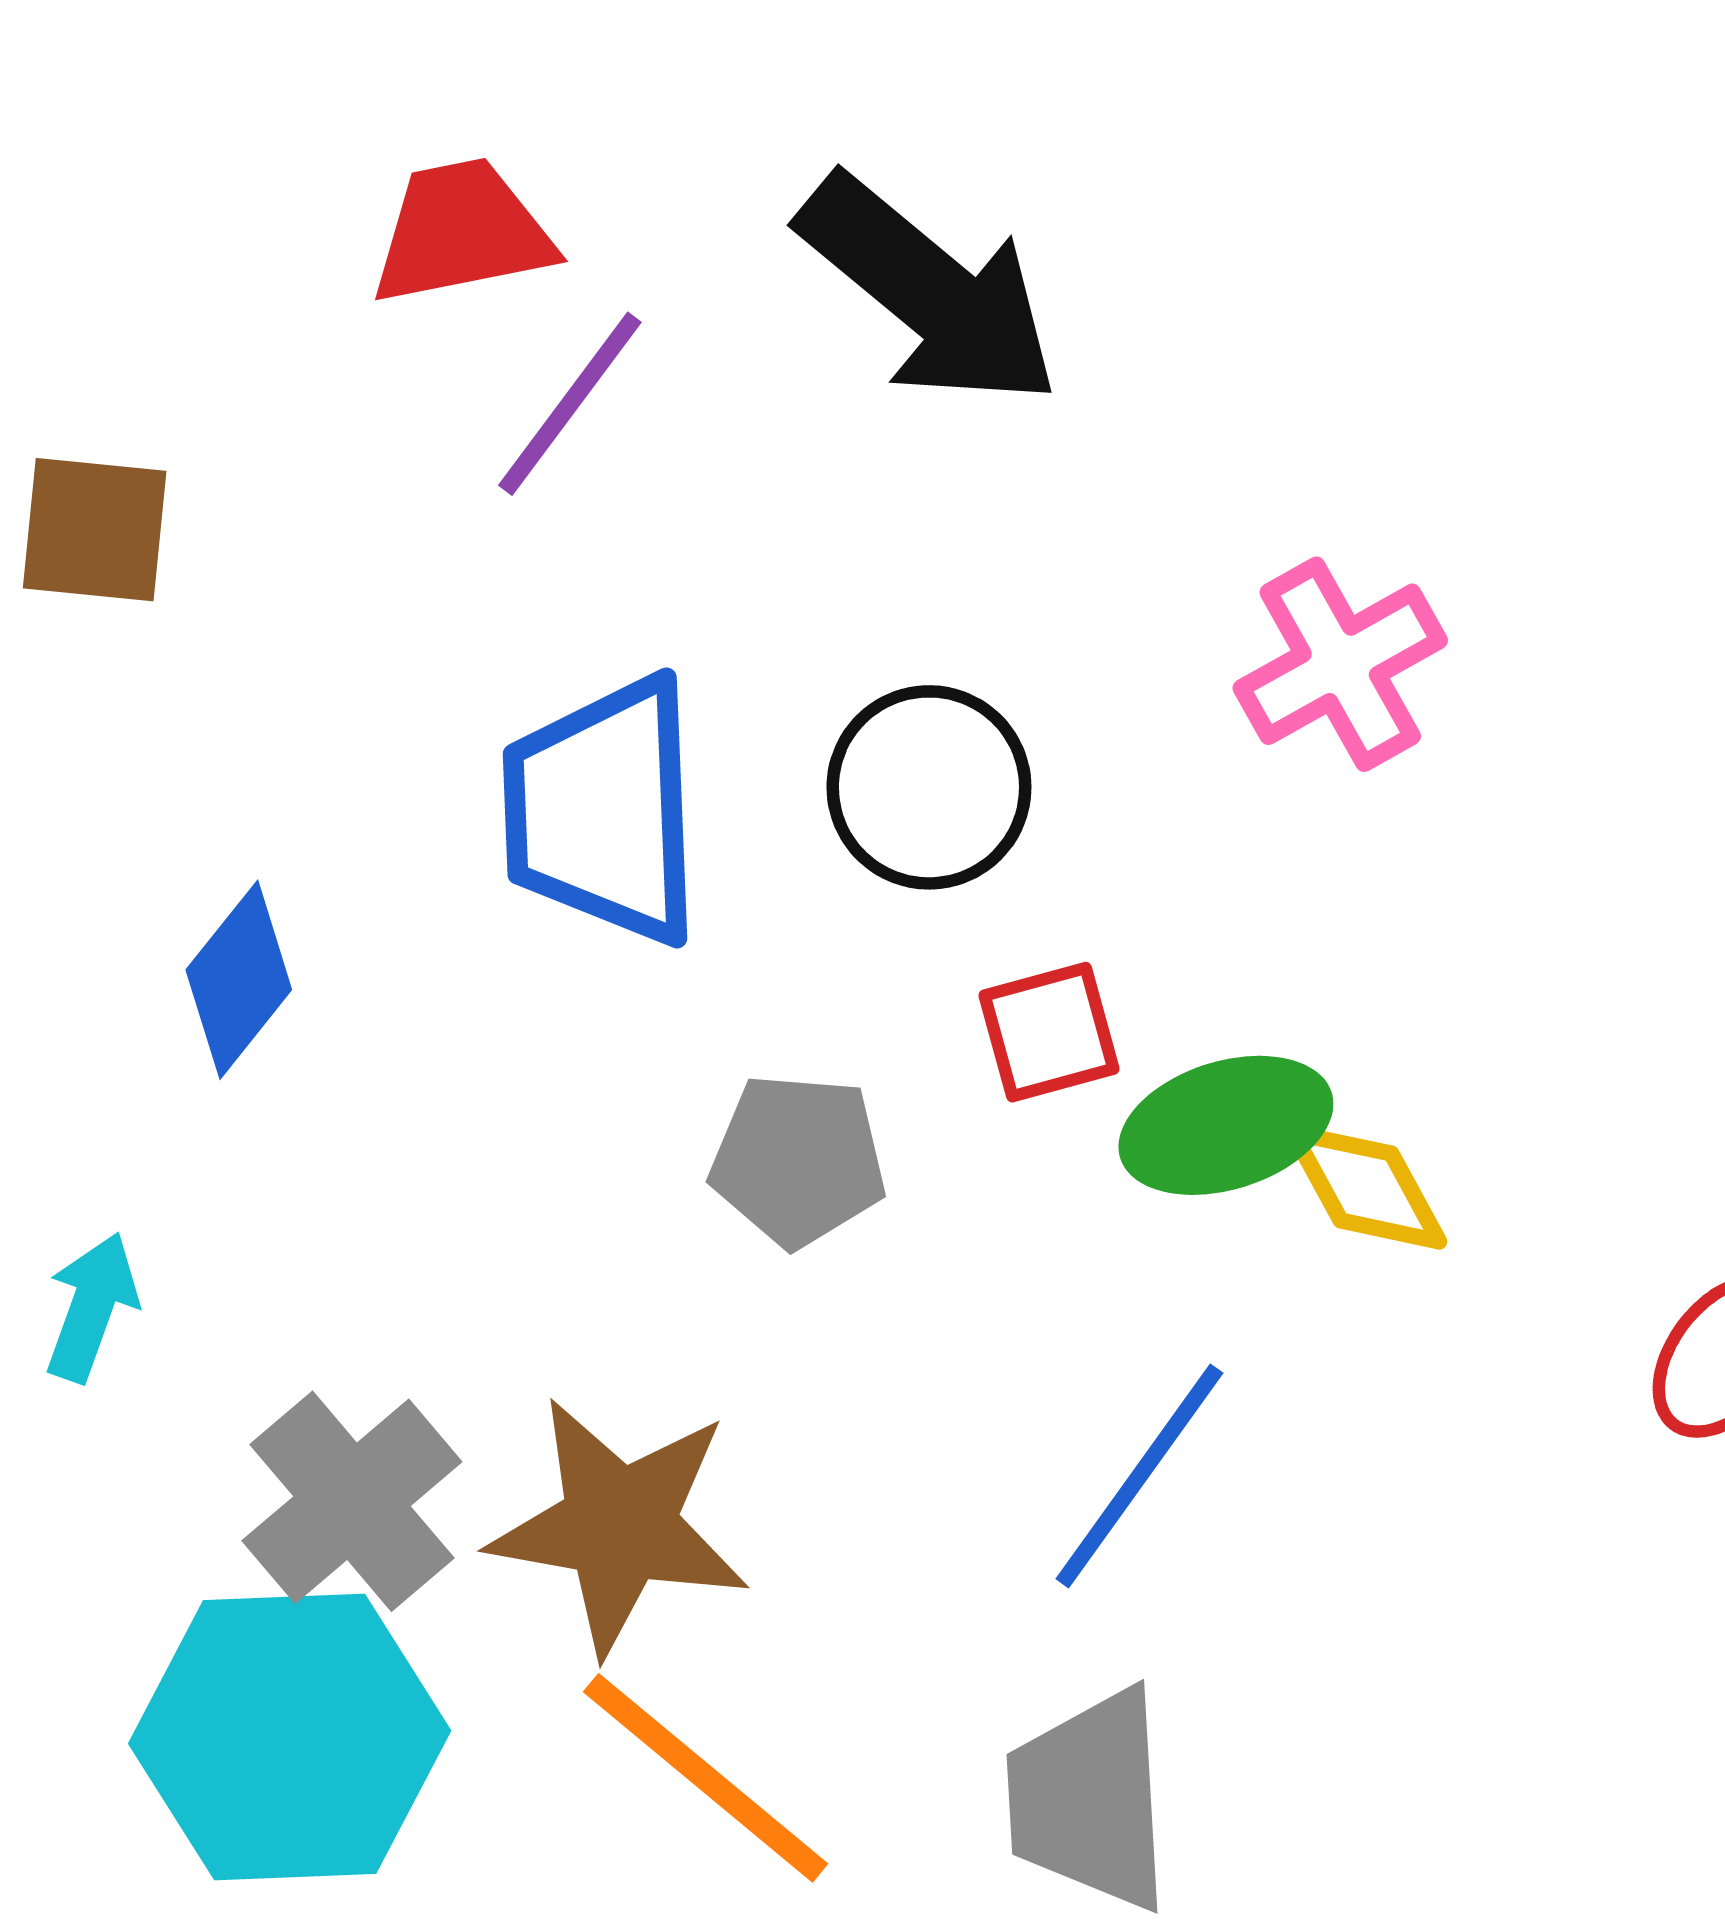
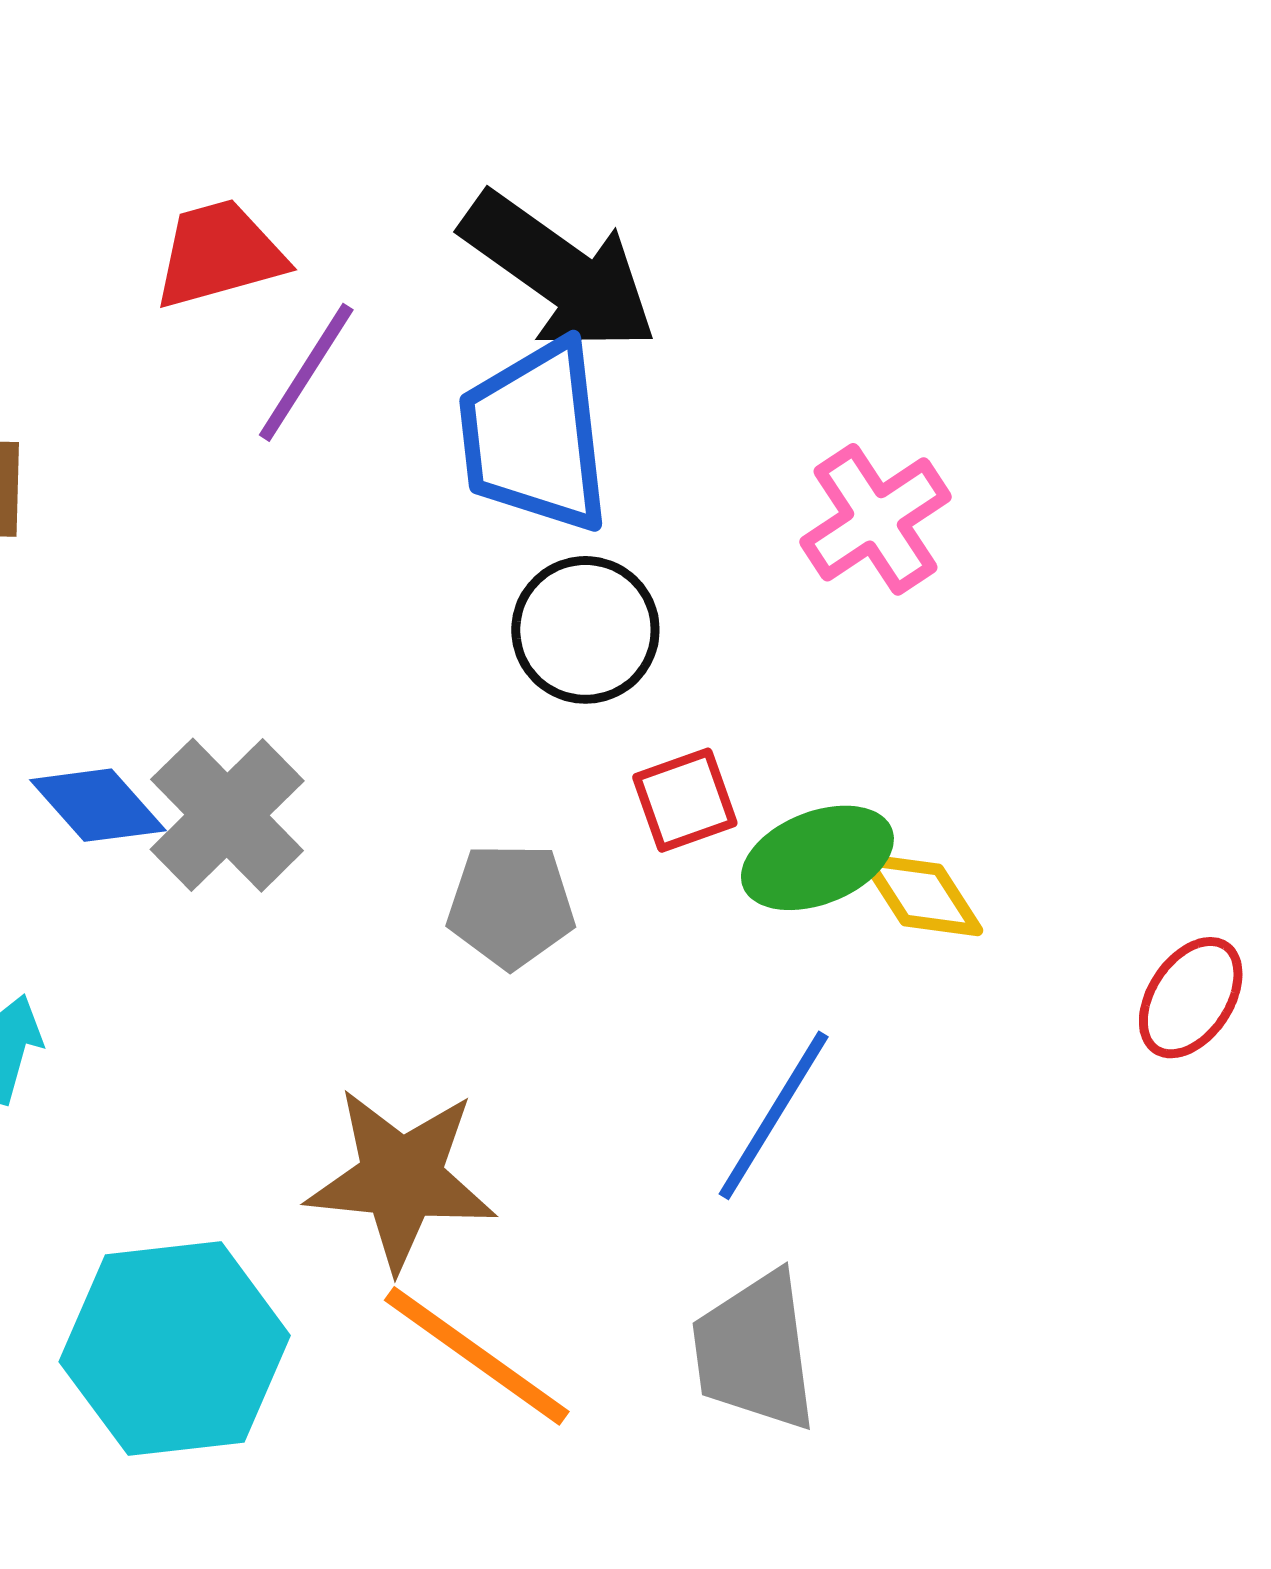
blue trapezoid: (603, 811) -> (535, 436), moved
blue diamond: (239, 980) -> (98, 805), turned -76
gray cross: (352, 1501) -> (227, 815), moved

